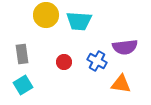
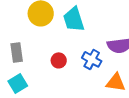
cyan trapezoid: (79, 21) -> (74, 19), turned 68

